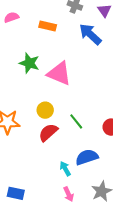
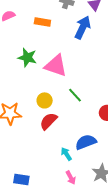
blue arrow: (90, 34) -> (83, 27), turned 75
green line: (76, 121) -> (75, 95), moved

